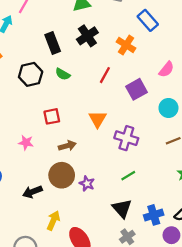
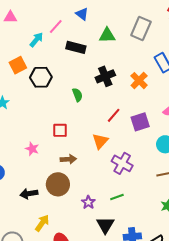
black cross: (87, 36) -> (105, 76), moved
black rectangle: (53, 43) -> (76, 47), moved, turned -66
black hexagon: (31, 74) -> (41, 77), moved
green semicircle: (63, 74) -> (77, 95), turned -152
red line: (105, 75) -> (114, 115), moved
purple star: (87, 184) -> (88, 202), moved

